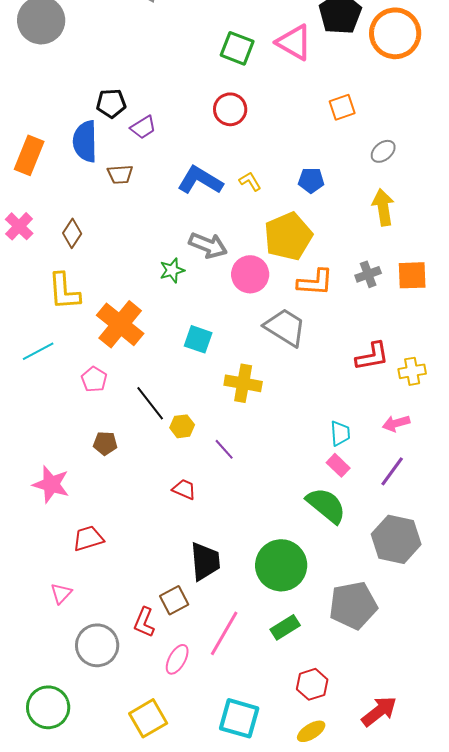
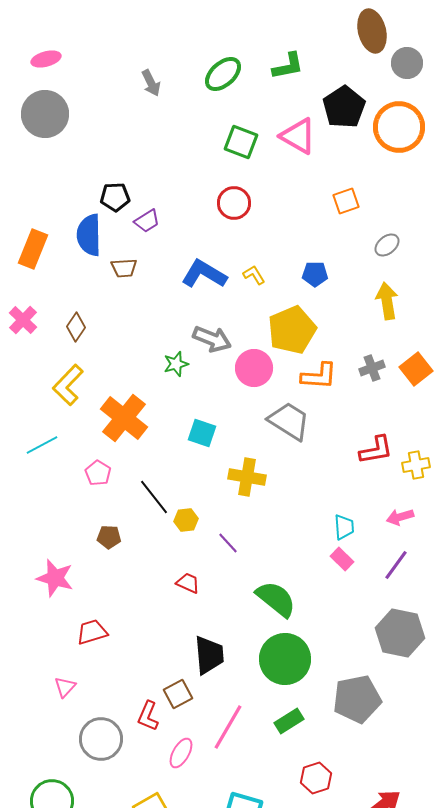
orange square: (412, 275) -> (416, 369), turned -36
yellow L-shape: (64, 291) -> (68, 385), turned 48
green semicircle: (326, 505) -> (276, 599), moved

